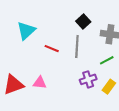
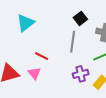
red line: (52, 49) -> (42, 56), moved
pink triangle: (40, 83) -> (34, 73), turned 40

